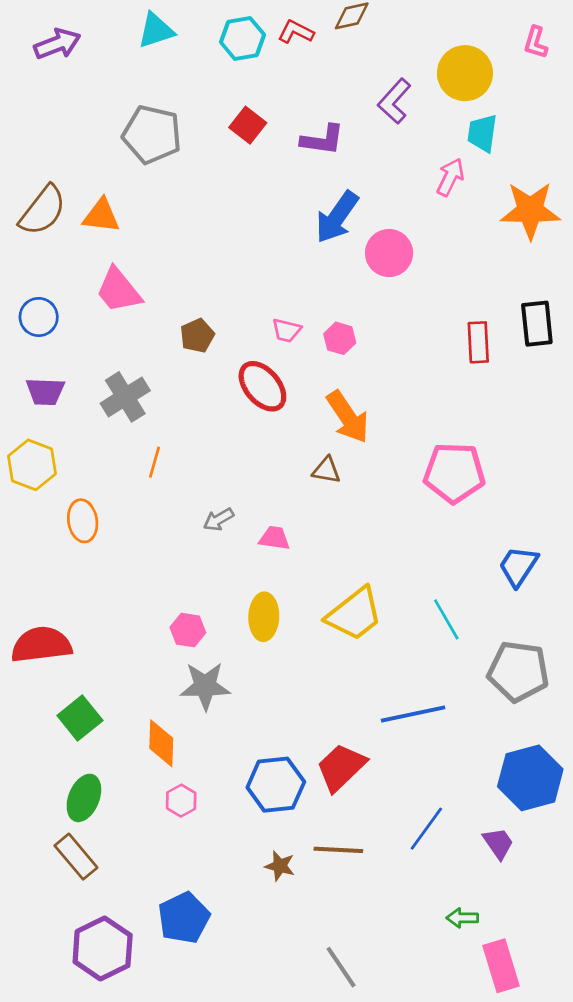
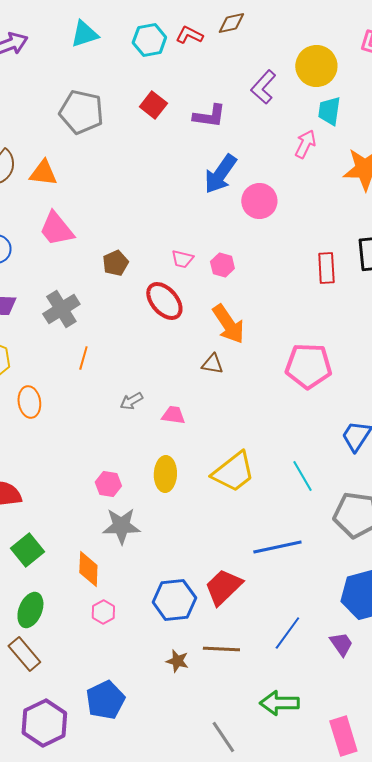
green arrow: (462, 918) -> (279, 703), moved, size x1.6

